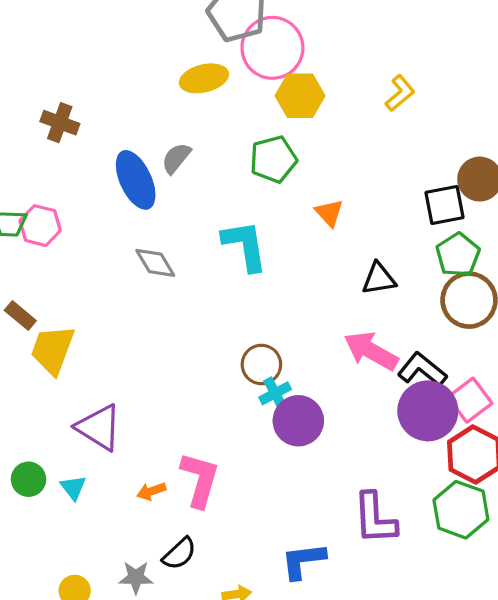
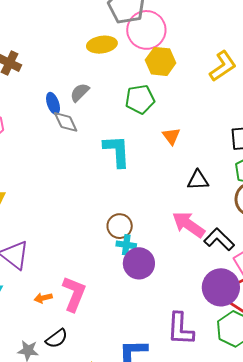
yellow L-shape: (400, 93) -> (223, 66), size x1.4
blue ellipse: (136, 180) -> (53, 103), size x0.6
gray diamond: (155, 263) -> (66, 122), moved
cyan cross: (275, 393) -> (126, 245), turned 30
purple circle: (428, 411) -> (221, 287), moved

